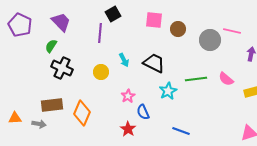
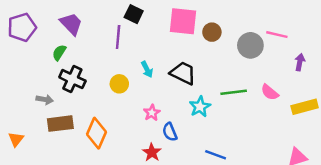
black square: (113, 14) -> (134, 14), turned -35
pink square: (154, 20) -> (183, 21), size x1.4
purple pentagon: (20, 25) -> (22, 27), turned 30
orange triangle: (15, 118) -> (16, 139), turned -48
gray arrow: (39, 124) -> (45, 99), moved

